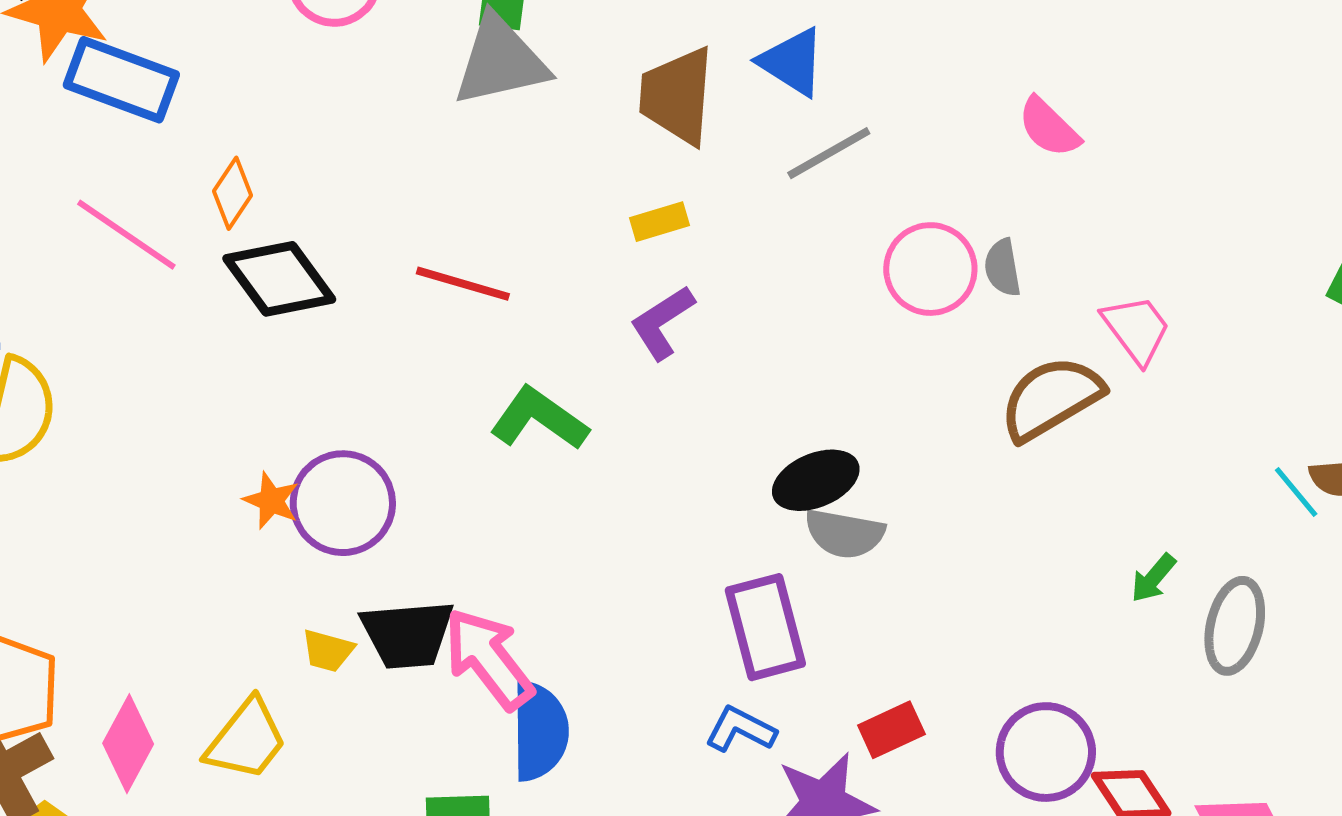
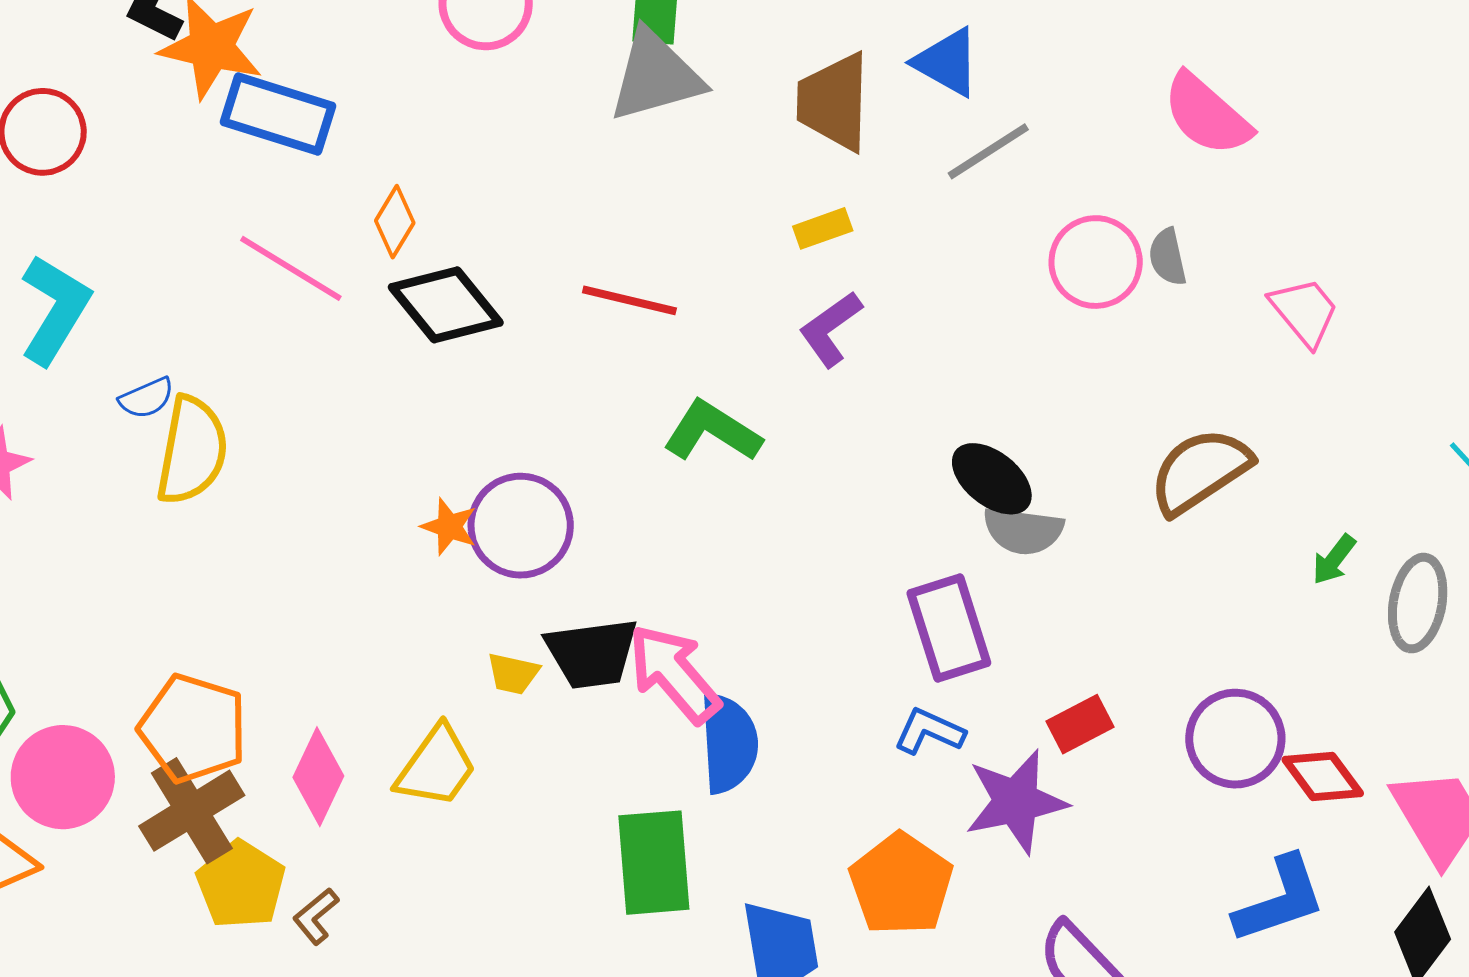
pink semicircle: (1049, 127) -> (1207, 115), size x1.4
brown semicircle: (1051, 398) -> (1200, 471), moved
black ellipse: (816, 480) -> (992, 479), turned 64

